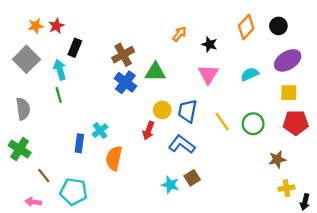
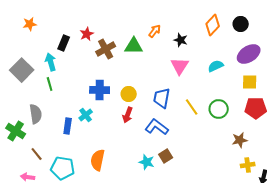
red star: (56, 26) -> (87, 34), moved
gray square: (26, 59) -> (22, 70), moved
green triangle: (155, 72) -> (134, 46), moved
blue cross: (125, 82) -> (100, 90), moved, turned -36
gray semicircle: (23, 109) -> (36, 114), moved
yellow circle: (162, 110) -> (129, 94), moved
orange semicircle: (114, 158) -> (98, 160), moved

